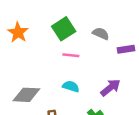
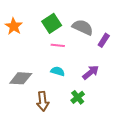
gray semicircle: (101, 34) -> (83, 27), size x1.5
purple rectangle: (126, 49) -> (104, 40), turned -48

